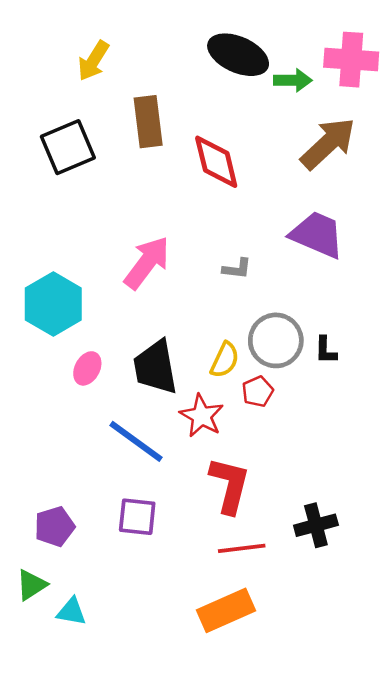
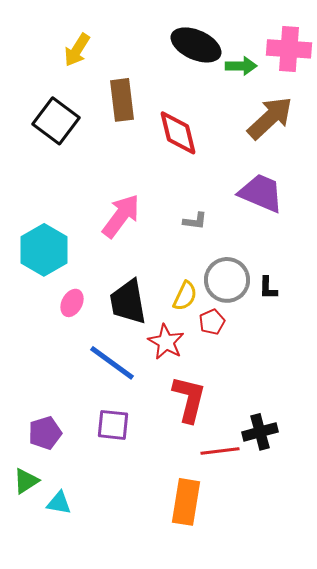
black square: (68, 147) -> (56, 121), turned -30
red line: (242, 548) -> (220, 451), moved
orange rectangle: (226, 610) -> (186, 502), turned -57

